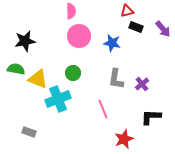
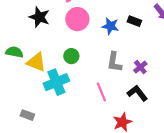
black rectangle: (136, 27) -> (134, 21), moved
black star: (25, 41) -> (39, 17), moved, turned 30
black L-shape: (151, 117) -> (137, 93), moved, turned 50

